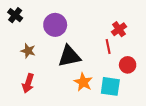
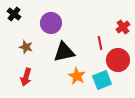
red cross: (119, 29) -> (123, 27), moved
red circle: (128, 65) -> (118, 60), size x1.5
cyan square: (110, 86) -> (102, 80), turned -30

